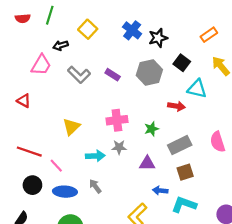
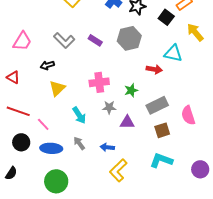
black arrow: (61, 45) -> (47, 65), moved
black square: (182, 63) -> (166, 17), moved
pink trapezoid: (41, 65) -> (22, 41), moved
red triangle: (24, 101) -> (13, 77), moved
pink semicircle: (218, 142) -> (188, 115), moved
gray star: (119, 147) -> (109, 107), moved
cyan arrow: (95, 156) -> (79, 115), turned 60
blue arrow: (160, 191) -> (107, 147), moved

